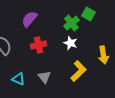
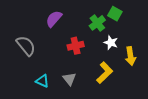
white star: (70, 43) -> (111, 43), moved
red cross: (38, 45) -> (76, 46), moved

